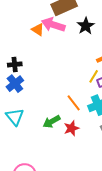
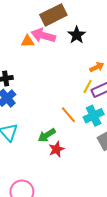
orange triangle: (38, 30) -> (28, 41), turned -32
red star: (72, 128) -> (56, 149), moved

